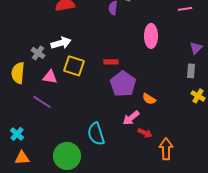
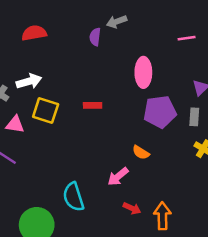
purple pentagon: (123, 84) -> (160, 112), moved, turned 30
red arrow: (145, 133) -> (132, 208), moved

